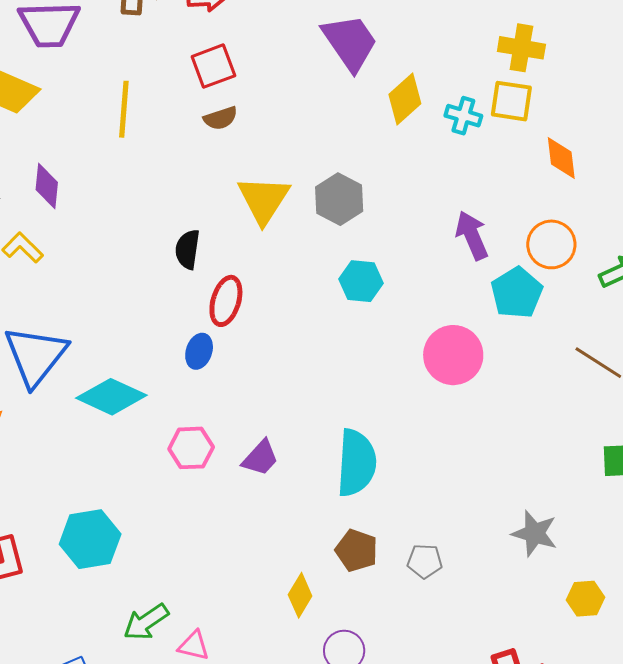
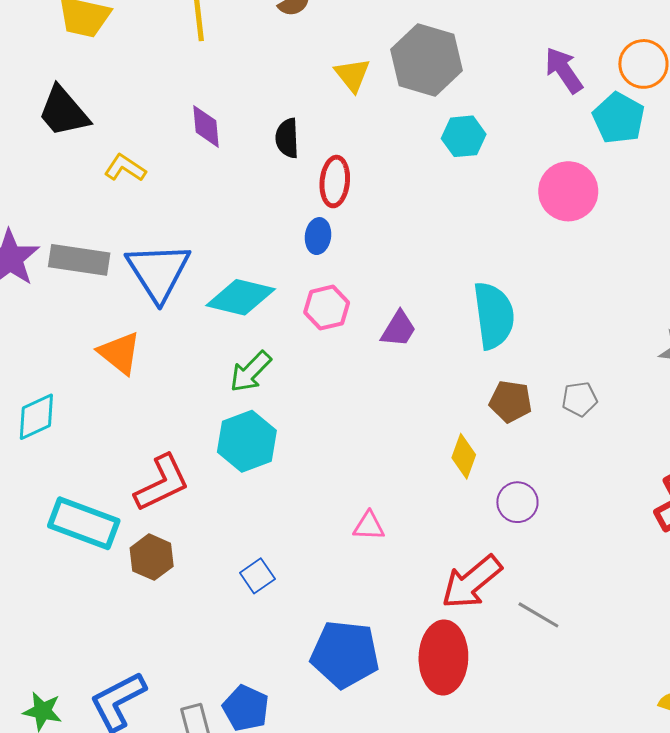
purple diamond: (47, 186) -> (206, 126), moved
gray hexagon: (339, 199) -> (427, 60), size x1.4
yellow triangle: (264, 200) -> (352, 75), size x0.7
pink hexagon: (191, 448) -> (327, 308), moved
green arrow: (146, 622) -> (250, 372), moved

